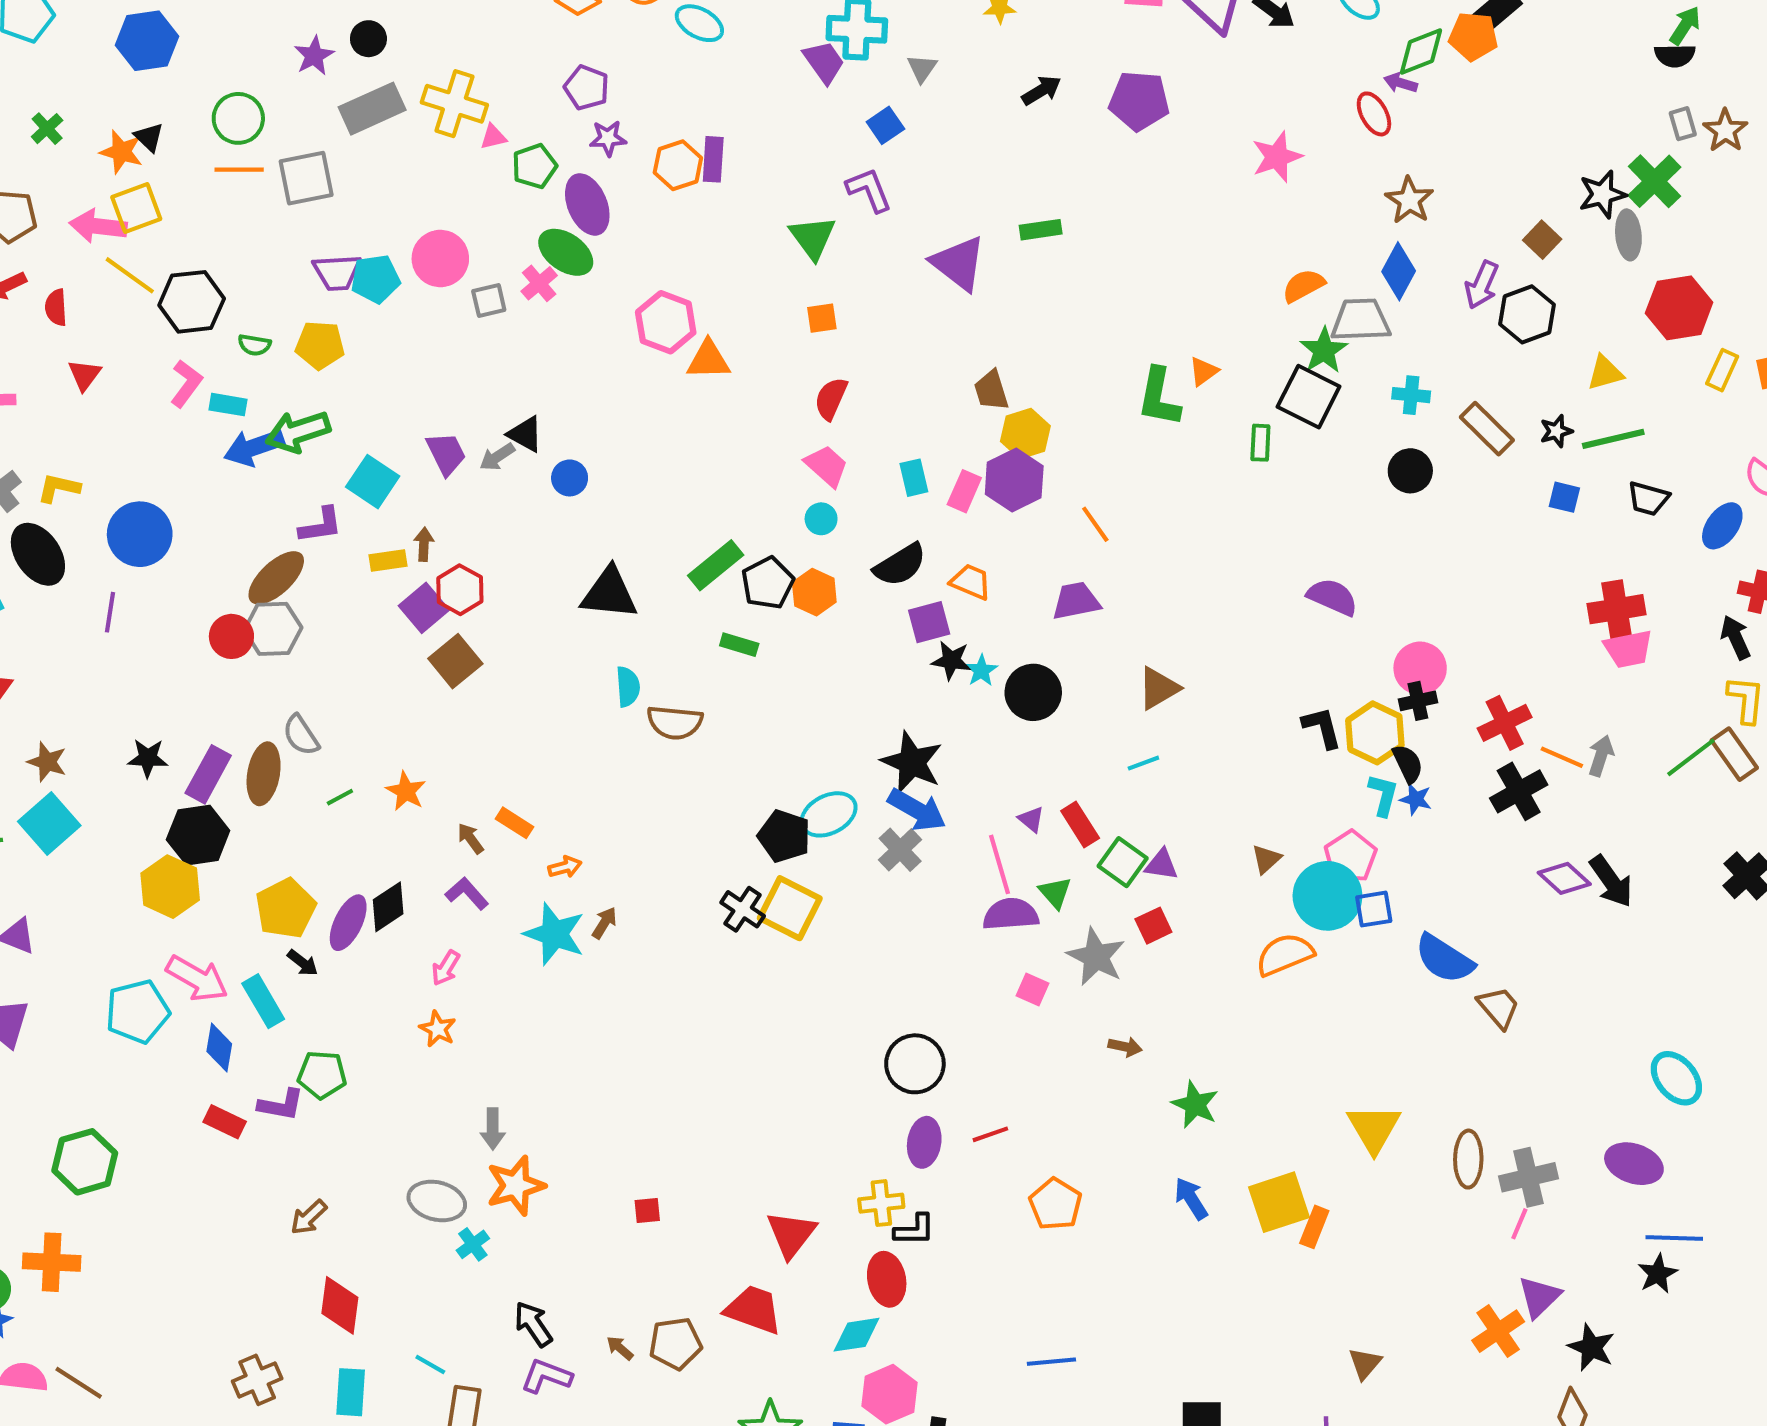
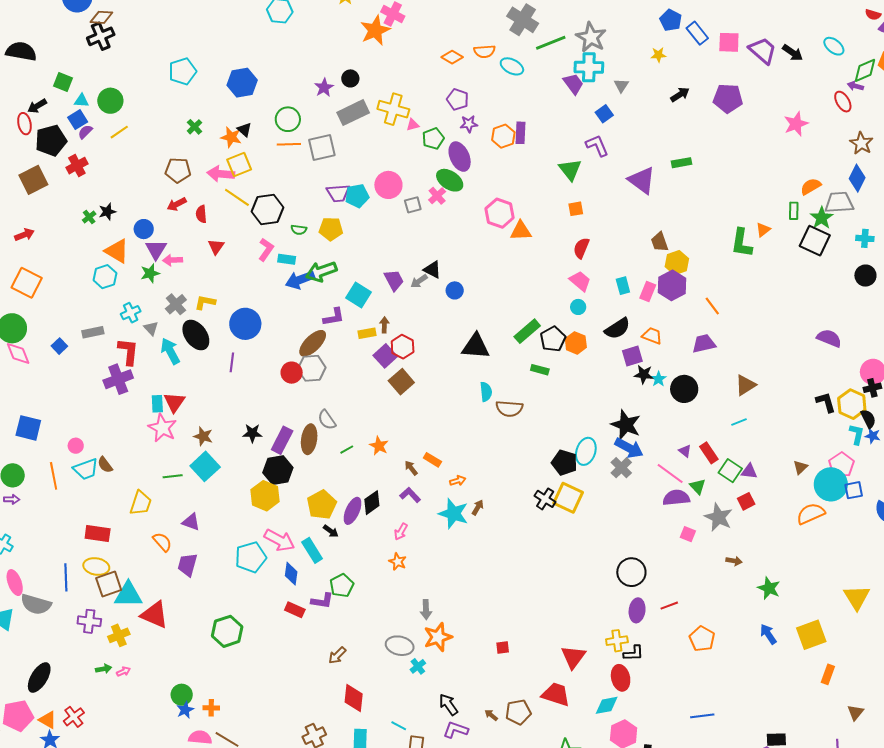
green rectangle: (1260, 443) -> (794, 211), moved
cyan ellipse: (829, 814) -> (586, 451), turned -44
pink line: (1000, 864) -> (670, 473), turned -36
green pentagon: (322, 1075) -> (342, 586), turned -30
orange rectangle: (1314, 1227) -> (828, 674), moved
orange cross: (52, 1262) -> (211, 708), moved, size x0.6

